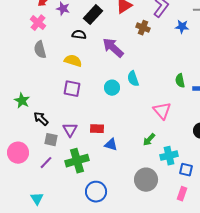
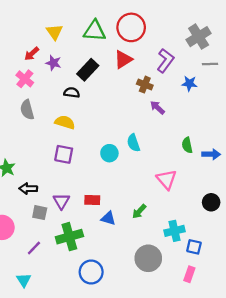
purple arrow: (113, 48) -> (157, 107), moved, size x0.6
black arrow: (41, 119) -> (28, 189), turned -42
green arrow: (149, 140) -> (139, 211), moved
purple line: (46, 163) -> (34, 248), moved

